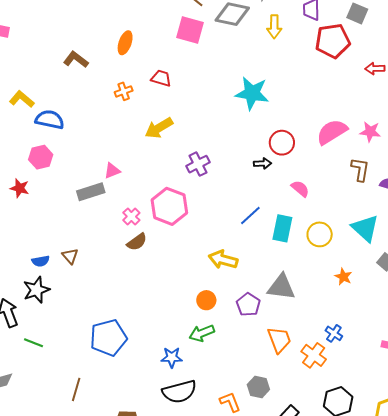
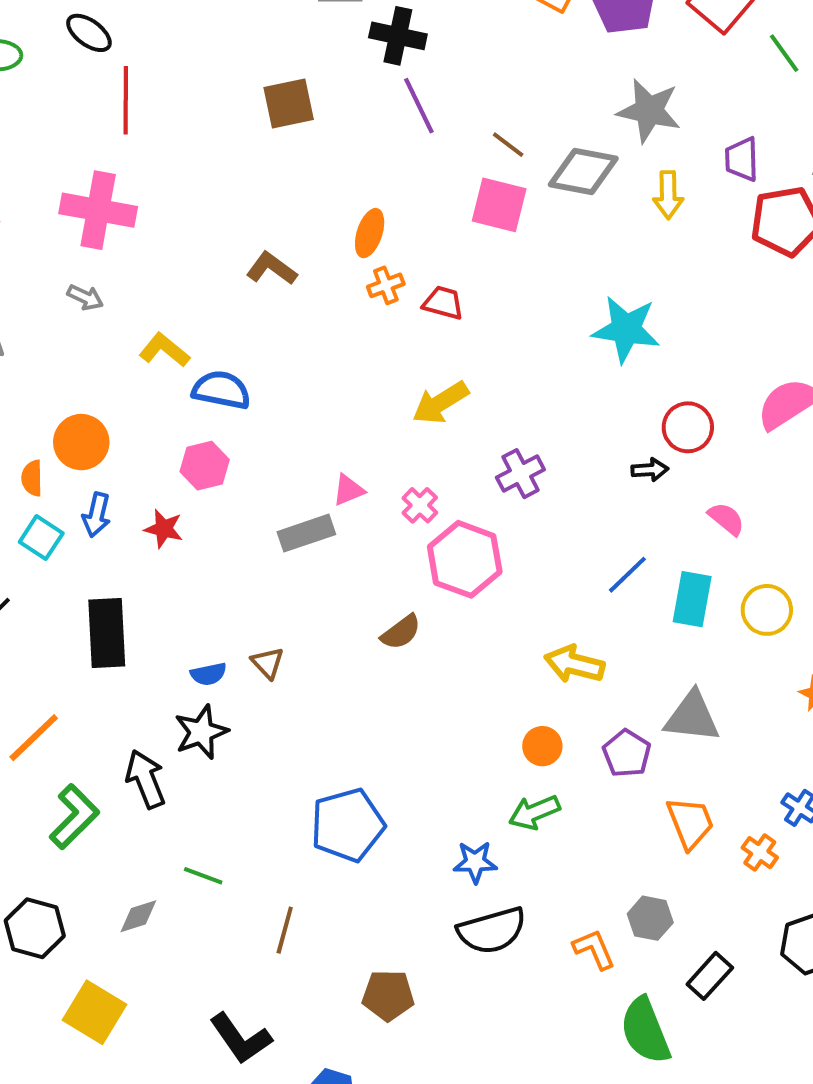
orange cross: (124, 91) -> (386, 285), moved
pink cross: (131, 216) -> (420, 505), moved
green line: (33, 343) -> (203, 876), moved
orange cross: (314, 355) -> (760, 853), size x0.7

